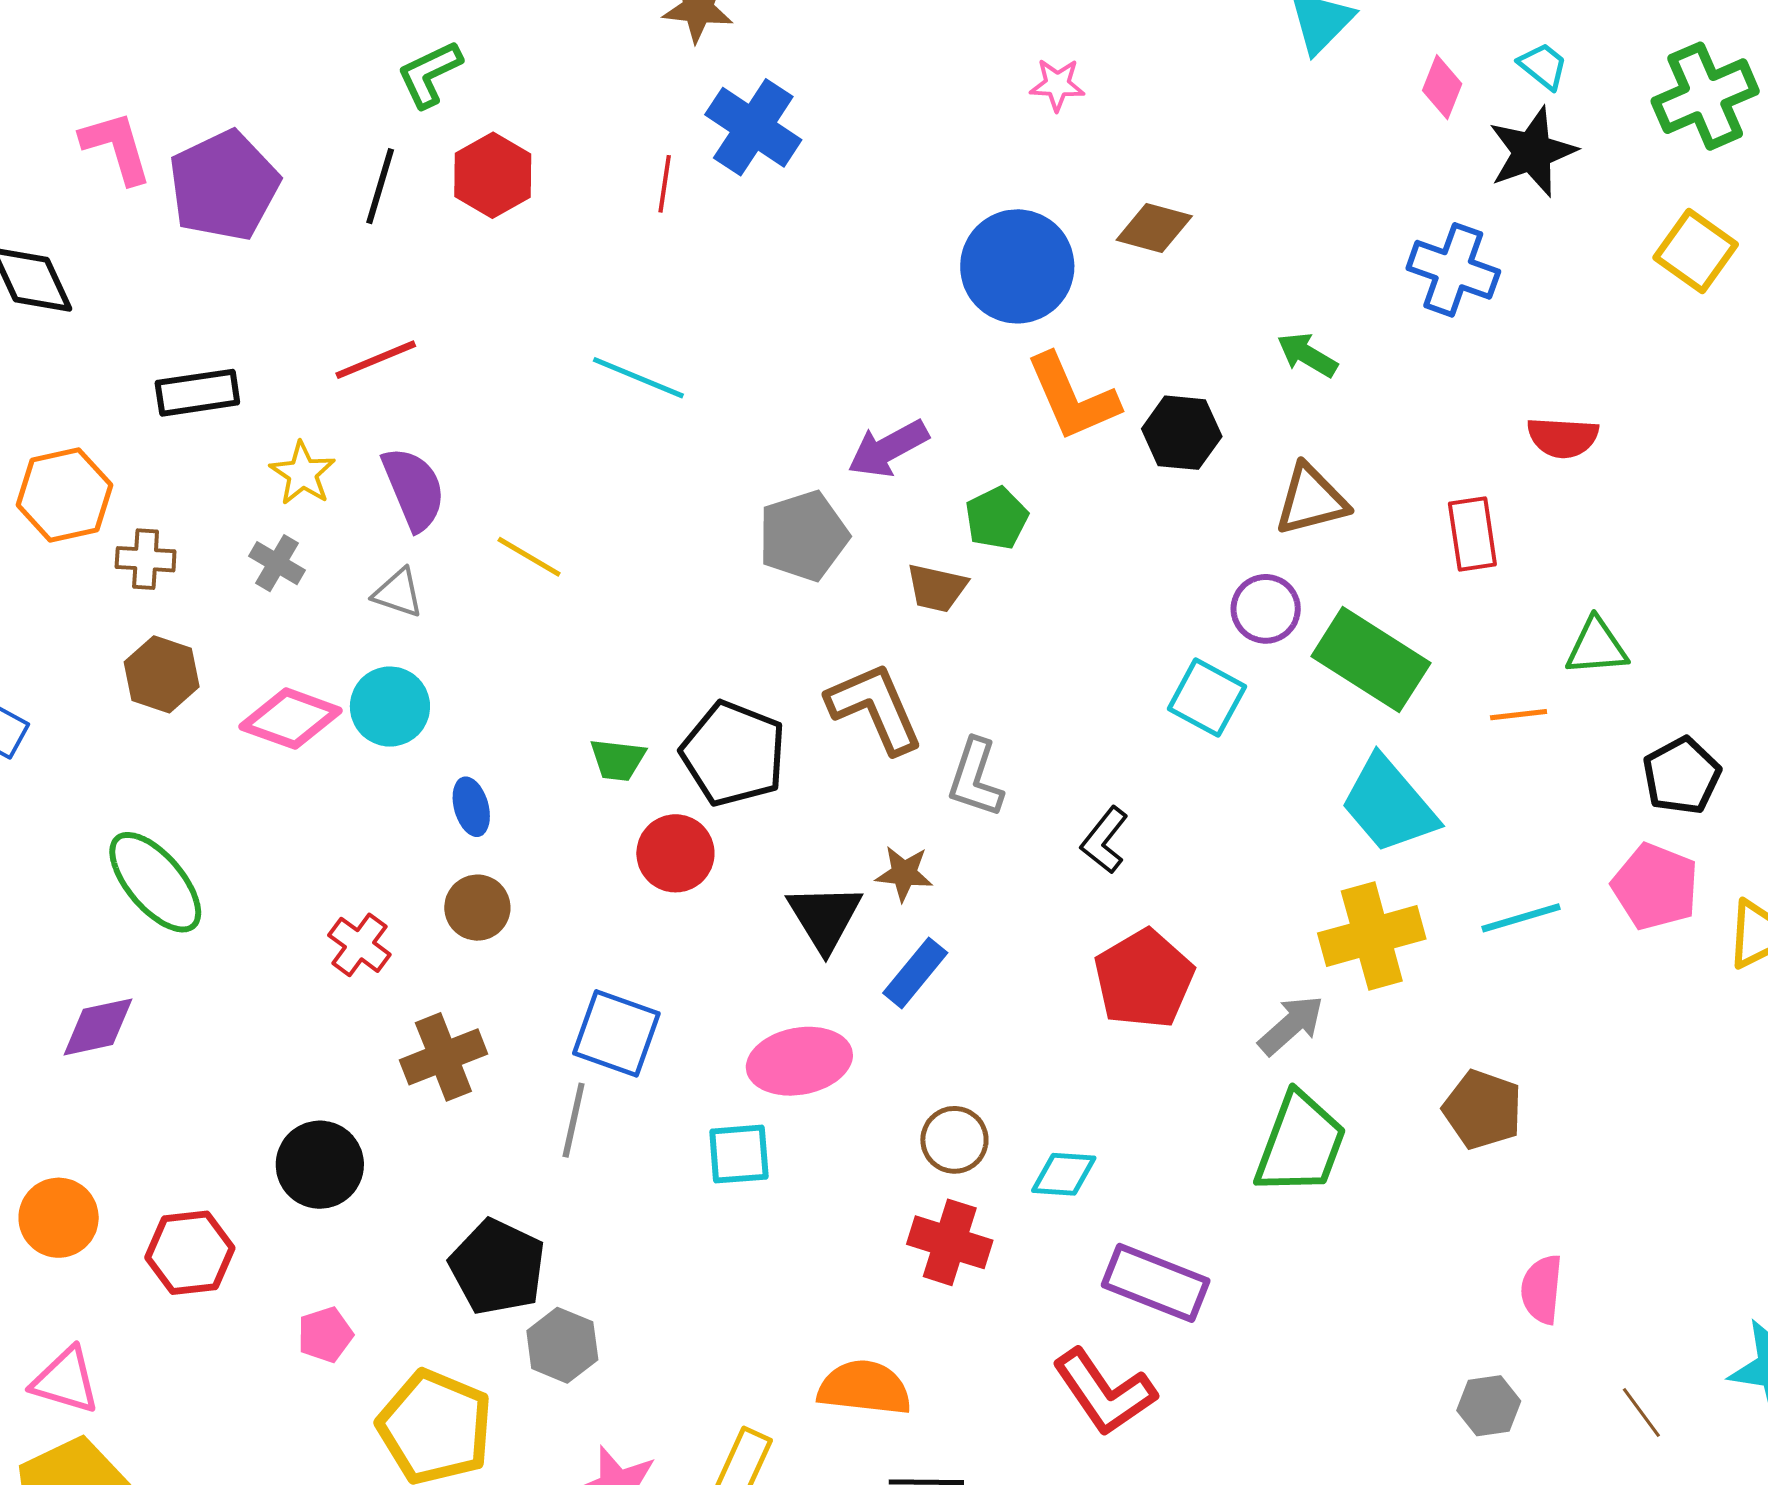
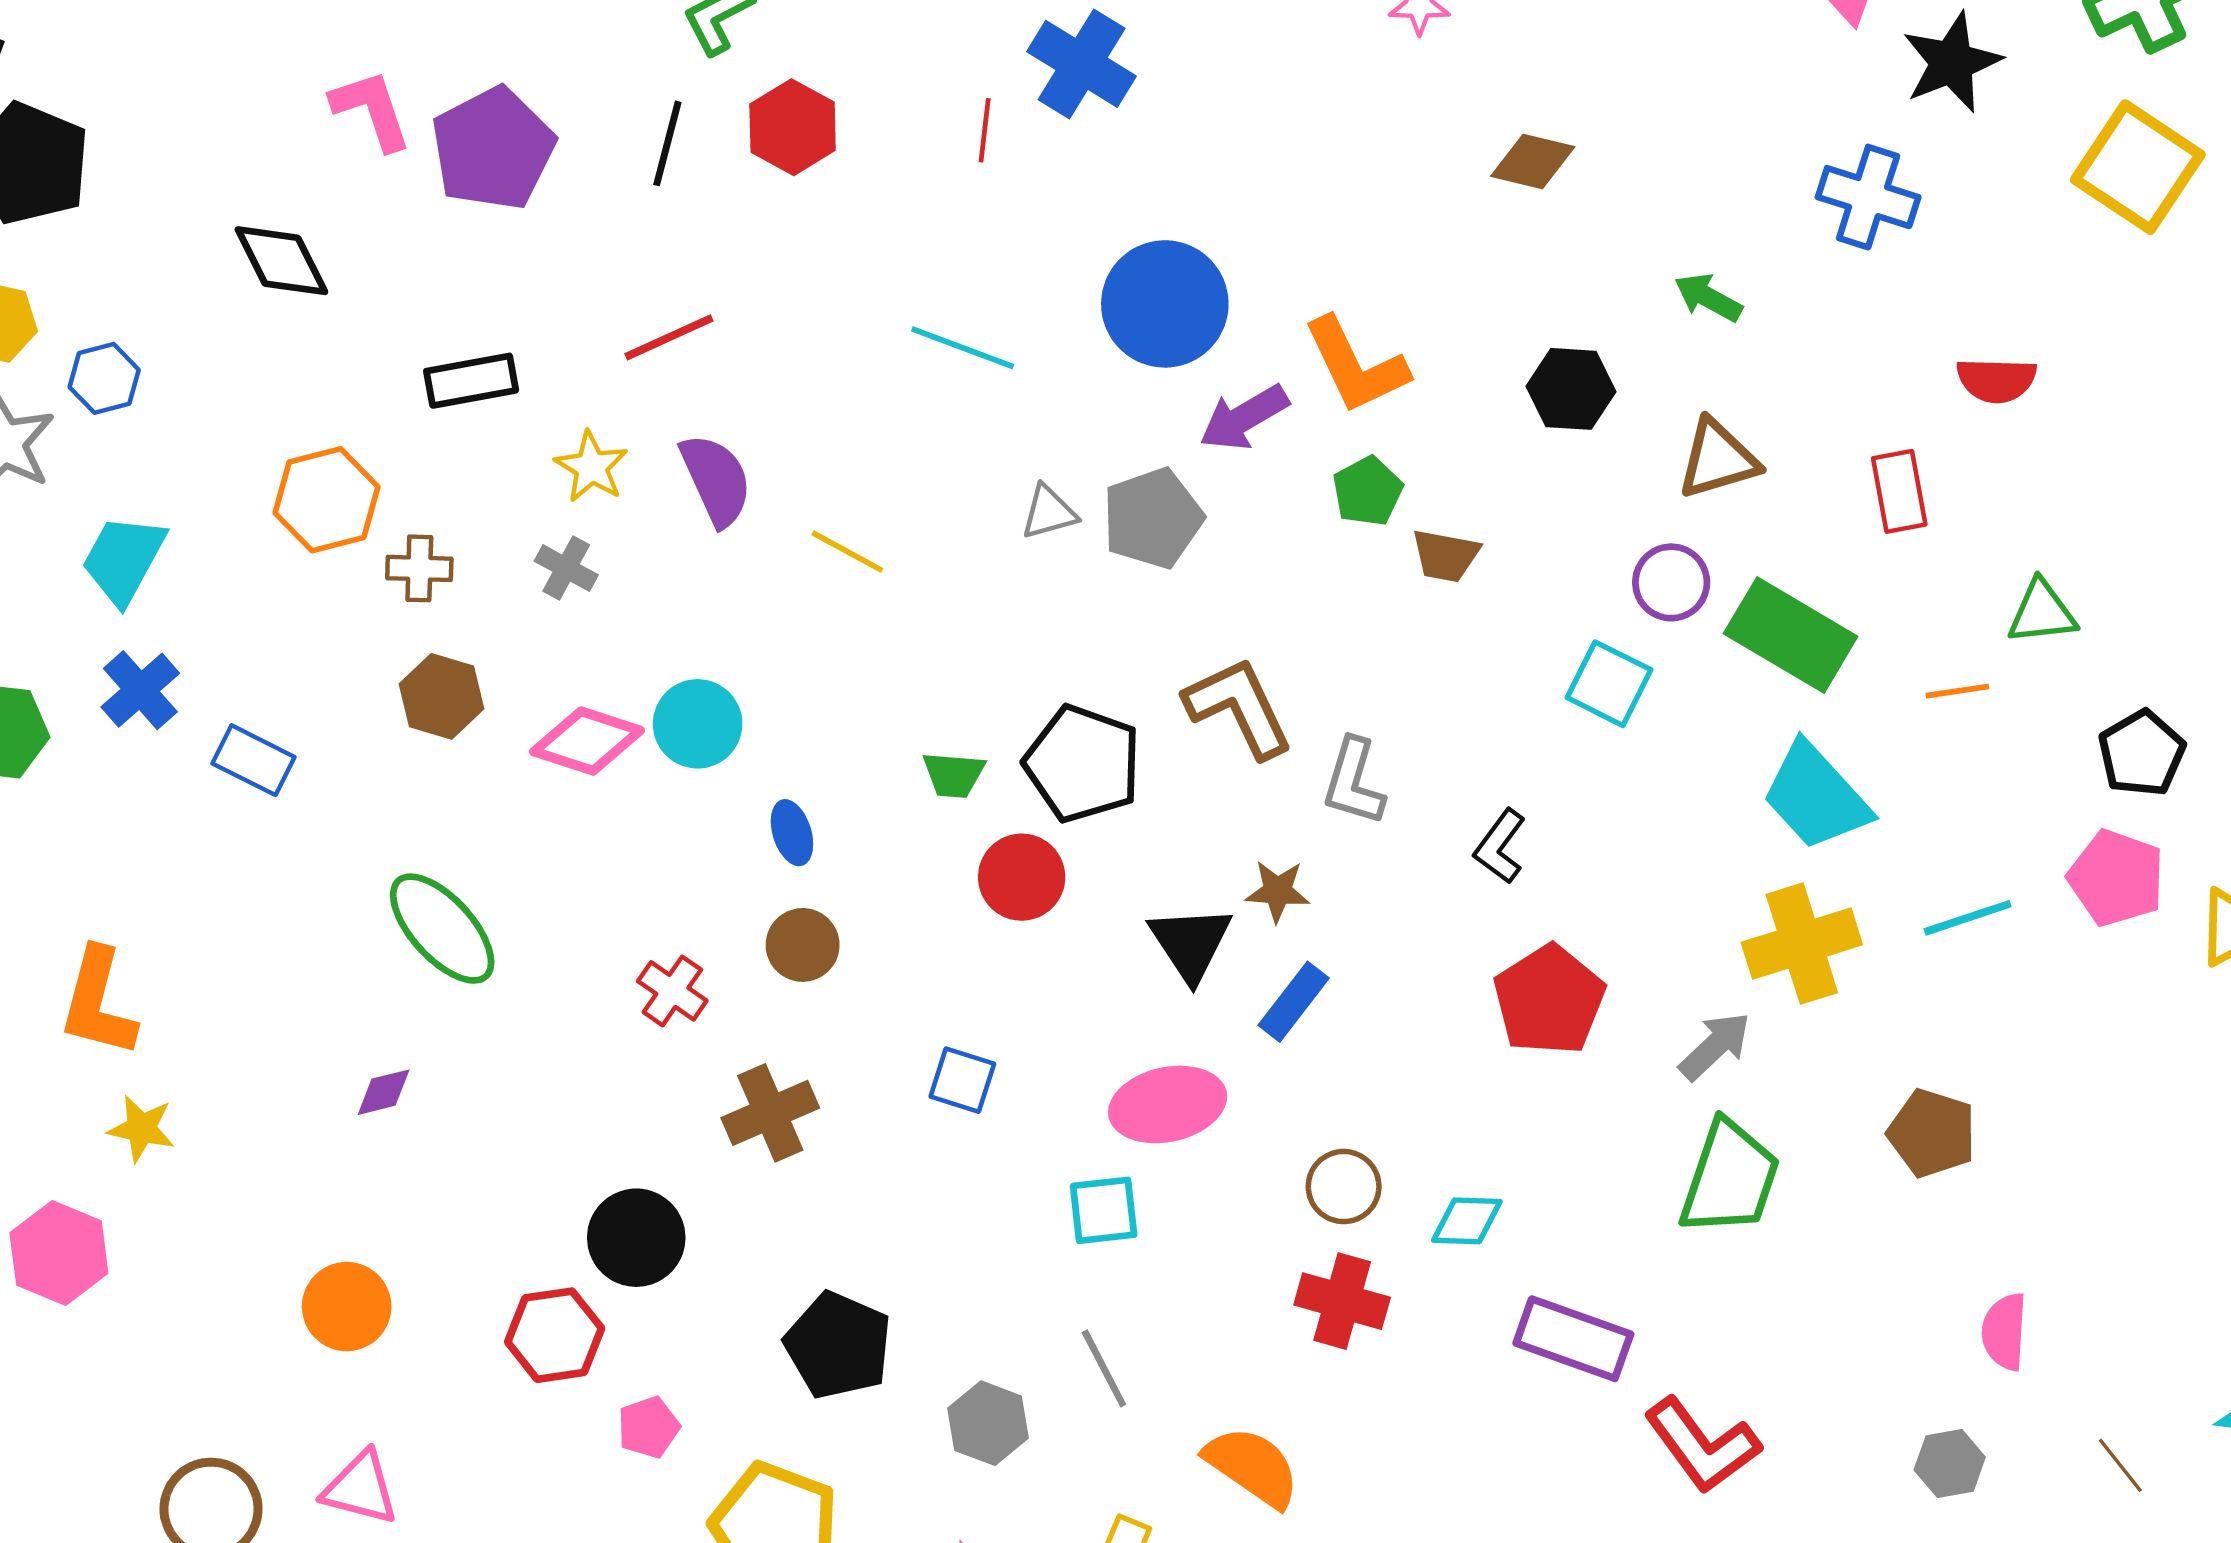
yellow square: (1696, 251) -> (2138, 167), size x1.4
blue circle: (1017, 266) -> (1165, 304), moved
orange L-shape: (1072, 397) -> (1356, 366), moved
brown trapezoid: (937, 588) -> (1445, 556), moved
gray triangle: (398, 593) -> (1049, 512), moved, turned -32
purple diamond: (98, 1027) -> (384, 1092), size x0.7
blue square: (616, 1033) -> (962, 1080), size x0.7
gray line: (574, 1120) -> (1104, 1368), moved, turned -38
red hexagon: (190, 1253) -> (555, 1335), moved
gray hexagon: (562, 1345) -> (988, 1423), moved
orange semicircle: (864, 1388) -> (1252, 1467), turned 30
red L-shape: (1104, 1392) -> (1702, 1445), moved

